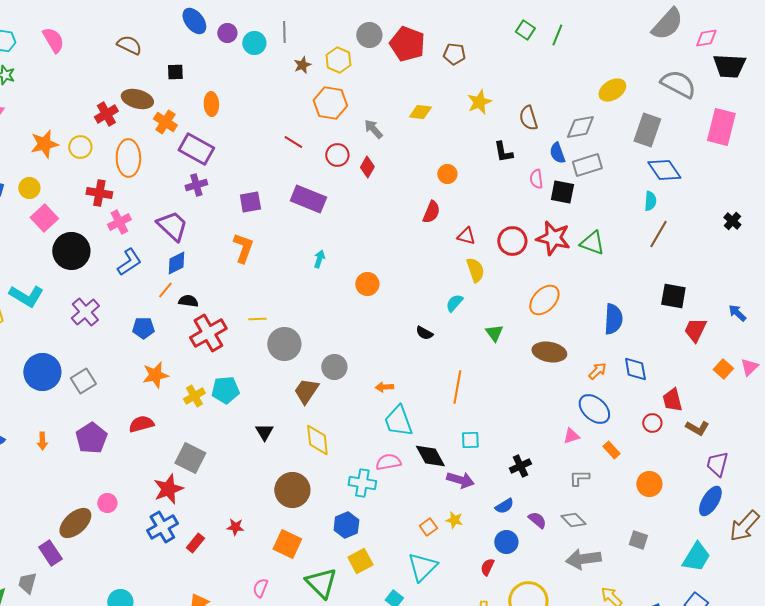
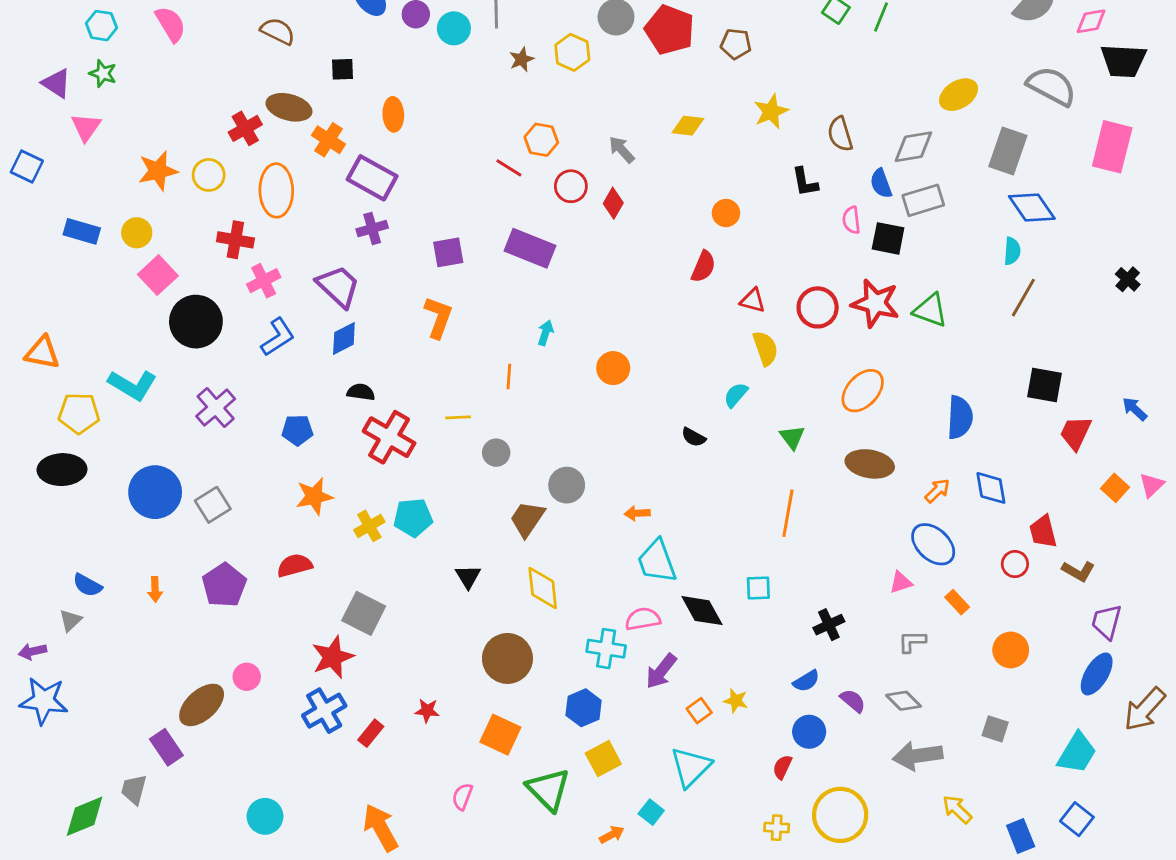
orange hexagon: (330, 103) -> (541, 140), moved, size x0.7
orange line: (165, 290) -> (509, 377), moved, turned -36
red cross: (208, 333) -> (389, 437), turned -30
gray circle: (284, 344) -> (496, 453), size x0.6
orange line: (457, 387) -> (788, 513), moved
purple arrow: (460, 480) -> (661, 671), moved, turned 112

